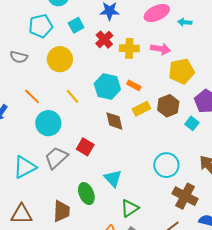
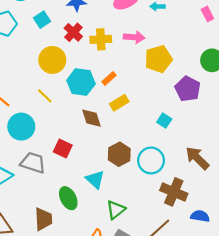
yellow circle: (60, 59) -> (52, 60), moved
orange rectangle: (134, 85) -> (109, 79), turned -64
brown hexagon: (168, 106) -> (119, 154), moved
cyan square: (192, 123) -> (164, 121), moved
gray trapezoid: (56, 158) -> (33, 163), turned 65

